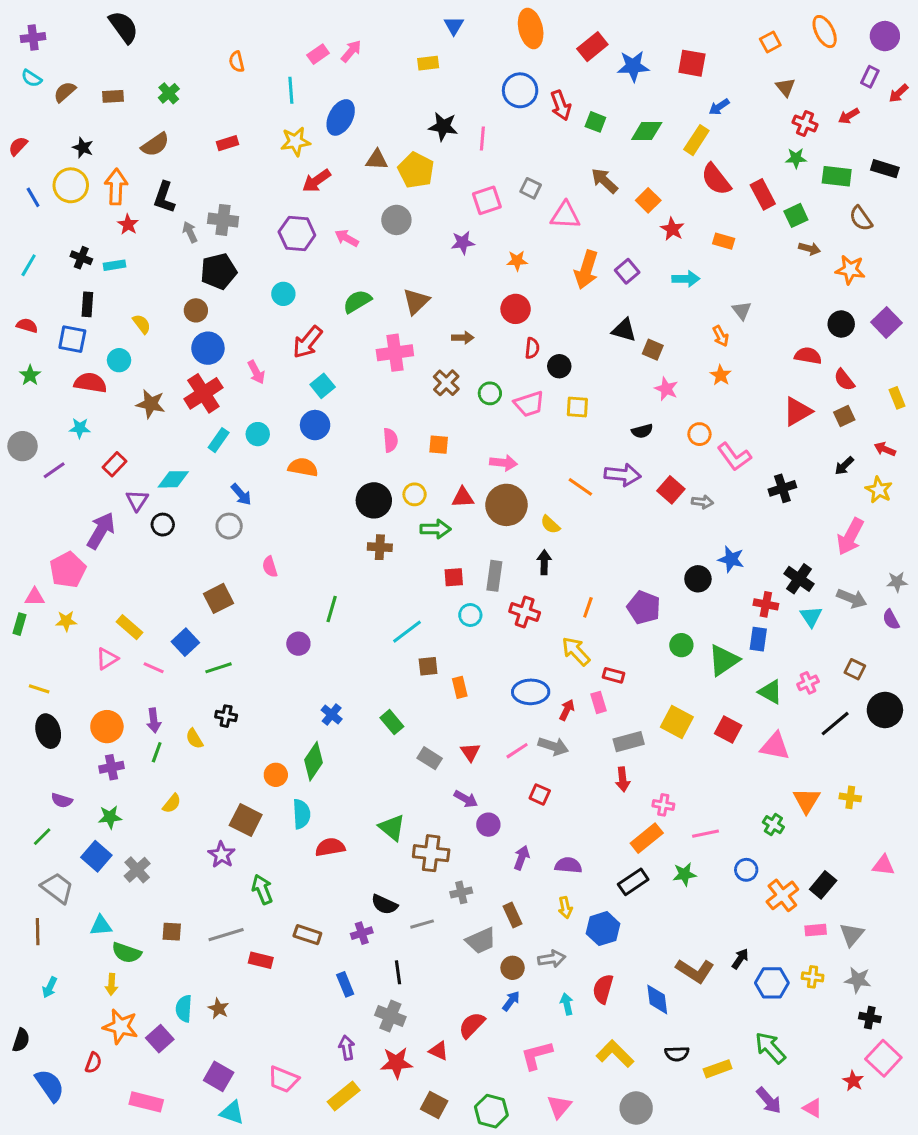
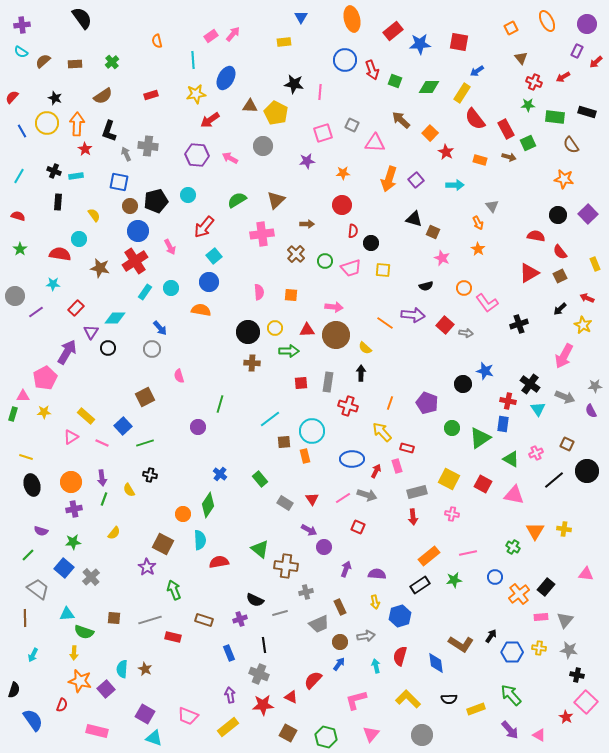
brown arrow: (810, 249) -> (509, 157), moved
black pentagon: (219, 271) -> (156, 201), moved
blue square: (72, 339) -> (119, 182), moved
cyan circle: (470, 615) -> (312, 431), moved, size x1.6
pink cross: (663, 805) -> (452, 514), moved

